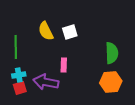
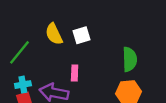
green line: (16, 47) -> (20, 52), turned 40

